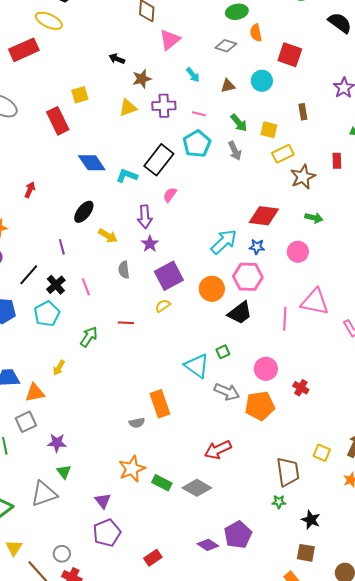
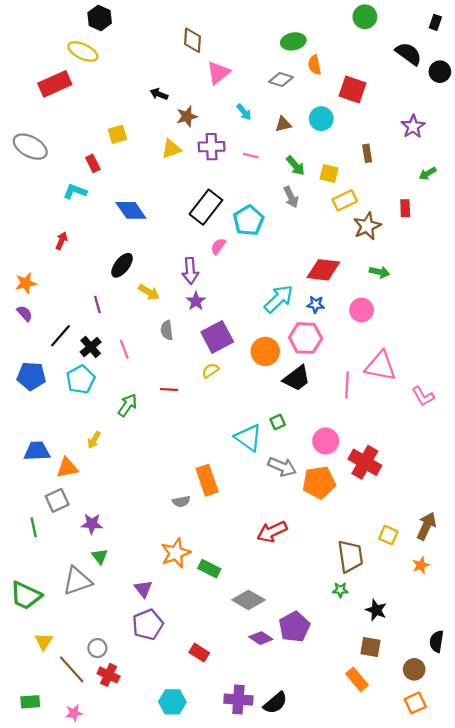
red rectangle: (58, 121) -> (93, 163), size x0.6
cyan pentagon: (197, 144) -> (248, 221), moved
cyan L-shape: (127, 176) -> (75, 191), moved
red cross: (301, 388) -> (365, 462), size x1.8
gray diamond: (197, 488) -> (248, 600), moved
red rectangle: (153, 558) -> (199, 653), turned 66

